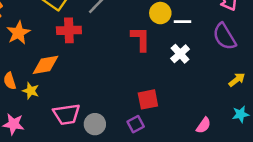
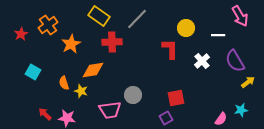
white line: (183, 22) -> (218, 35), moved
purple semicircle: (224, 36) -> (235, 61), moved
cyan star: (241, 114) -> (241, 110), moved
gray circle: (95, 124) -> (133, 95), moved

